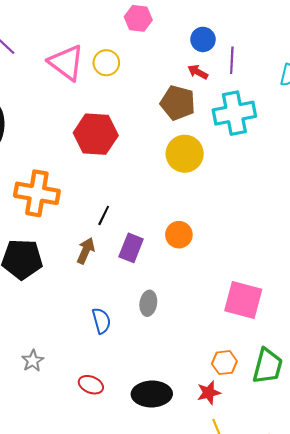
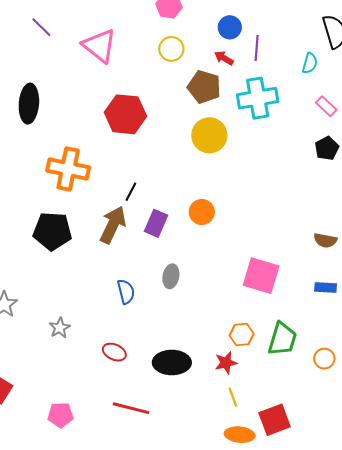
yellow circle: (106, 63) -> (171, 49), moved
brown arrow: (86, 251) -> (113, 225), size x1.5

